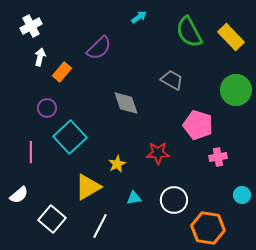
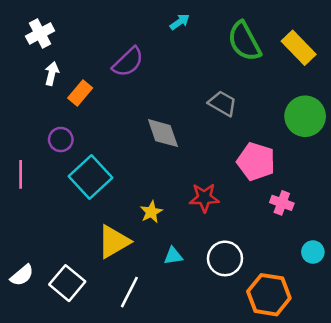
pink line: (31, 152) -> (21, 174), moved
pink cross: (218, 157) -> (282, 203), turned 30
white semicircle: (19, 195) -> (22, 275), moved

